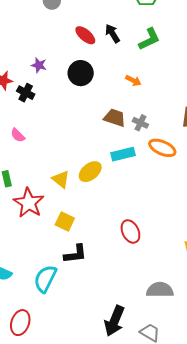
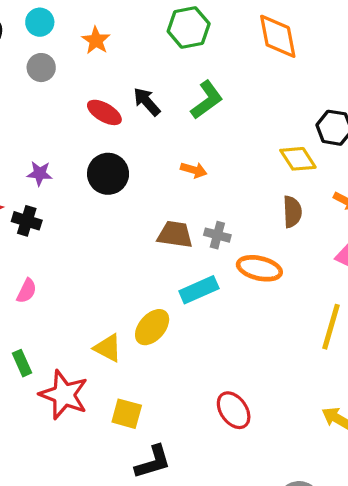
pink semicircle: (18, 135) -> (27, 291), turned -98

